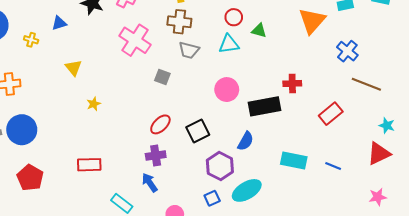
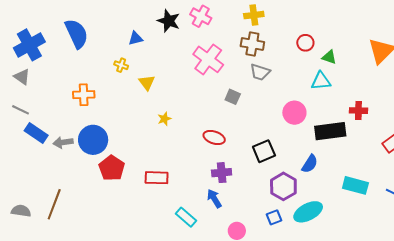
yellow cross: (31, 40) -> (121, 65), moved
cyan triangle: (229, 44) -> (321, 81), moved
red ellipse: (160, 124) -> (214, 138), moved, turned 60
red pentagon: (30, 178) -> (112, 168), moved

